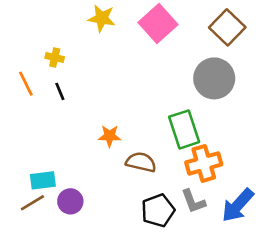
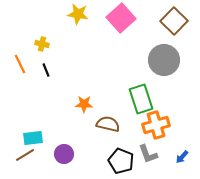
purple circle: (70, 201) -> (64, 154), moved
blue arrow: (238, 205) -> (182, 157), size x0.5
black pentagon: (158, 211) -> (121, 161), turned -30

